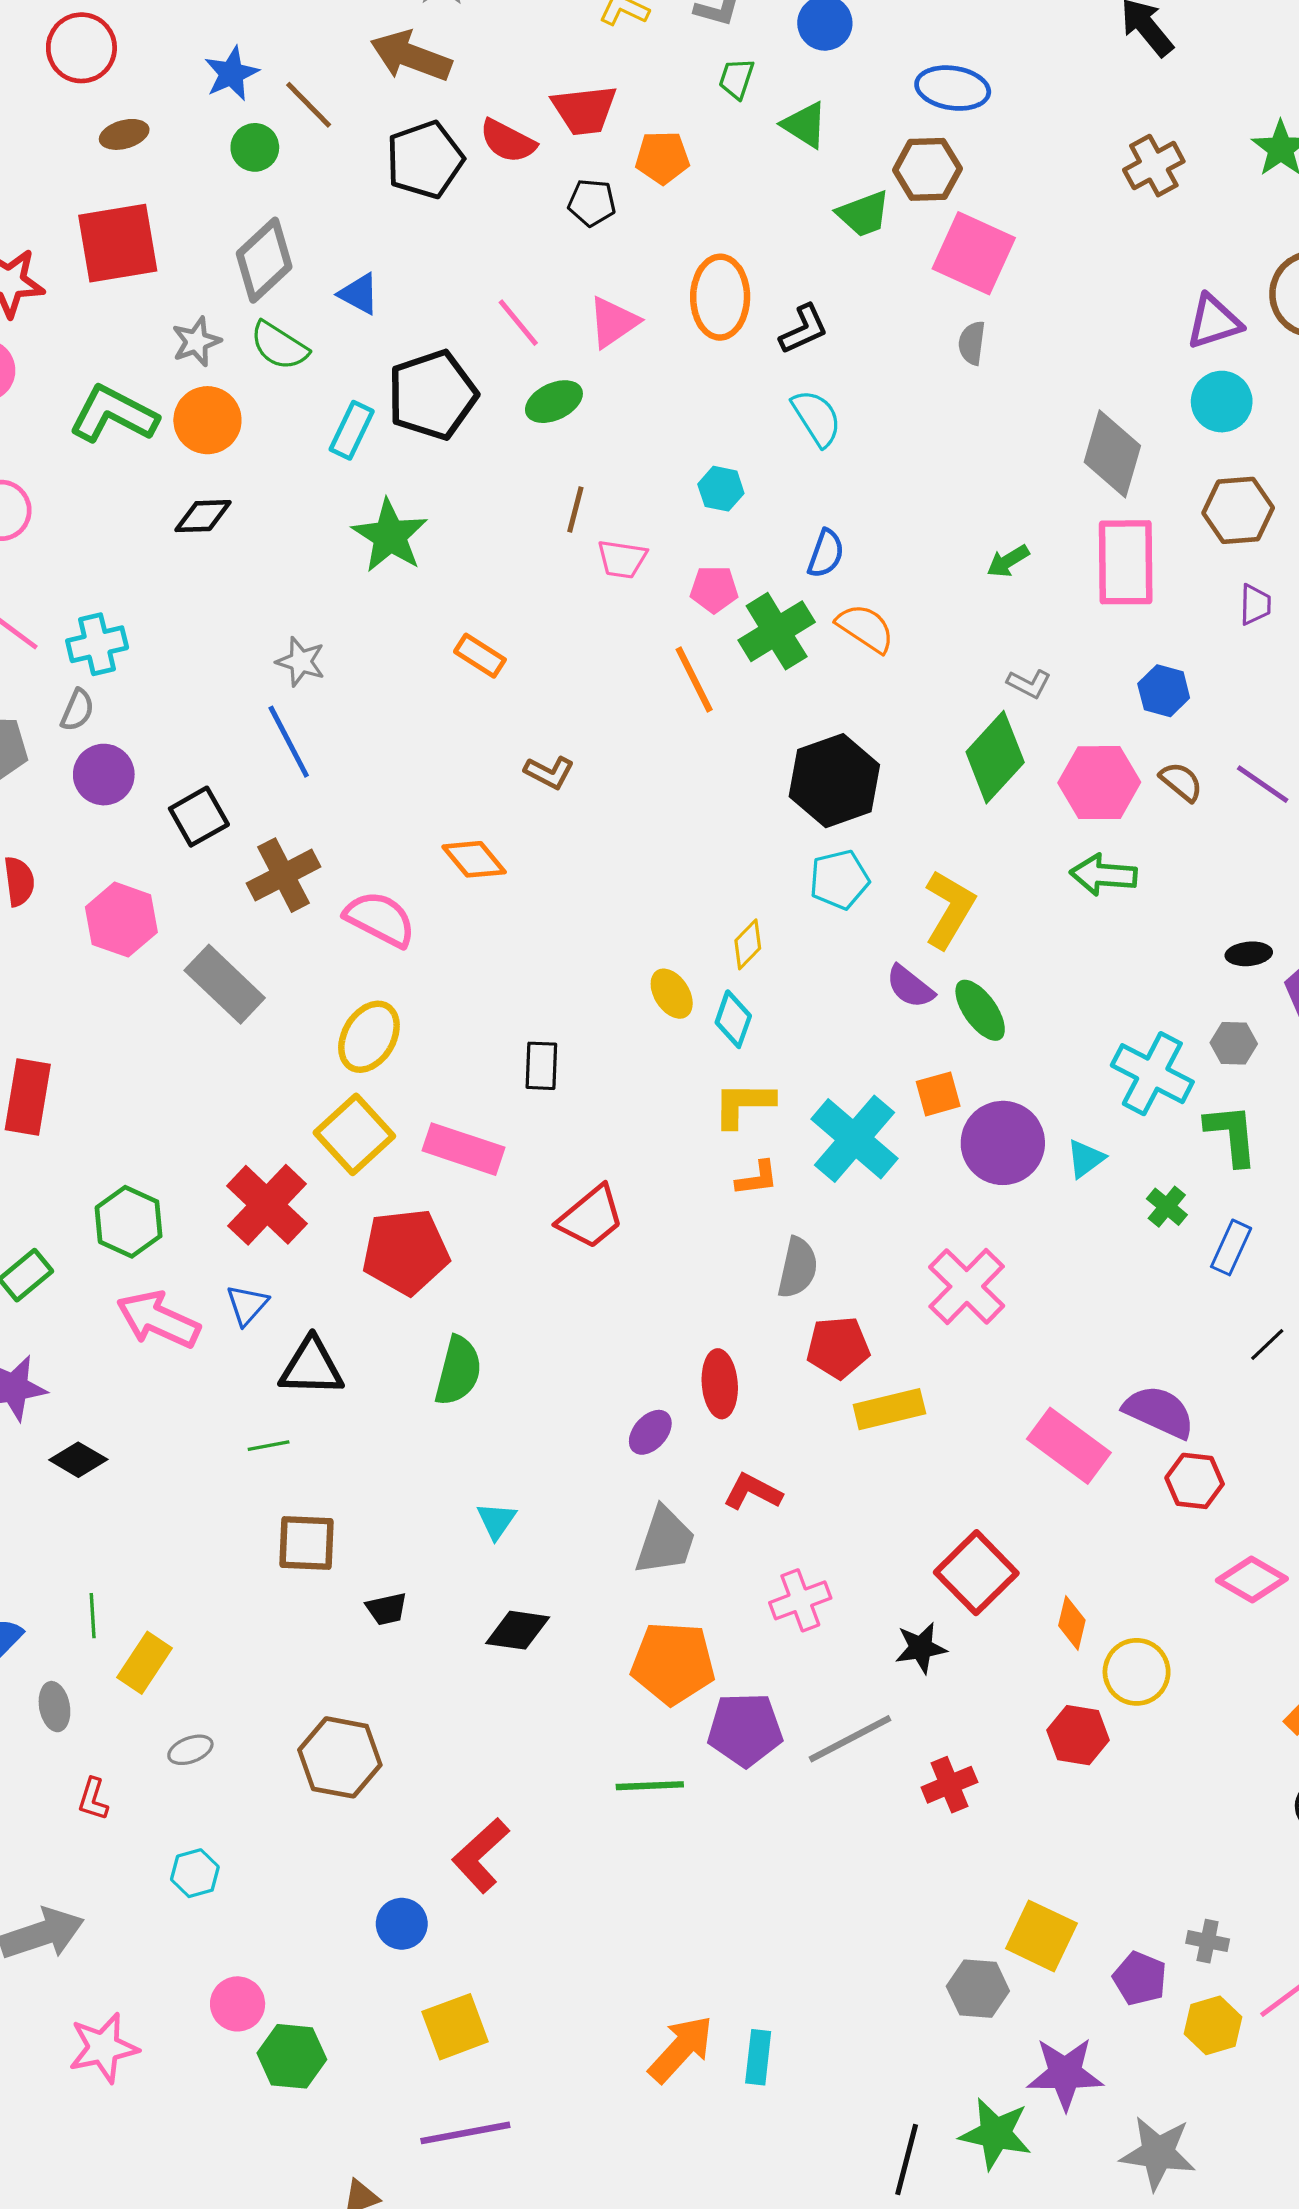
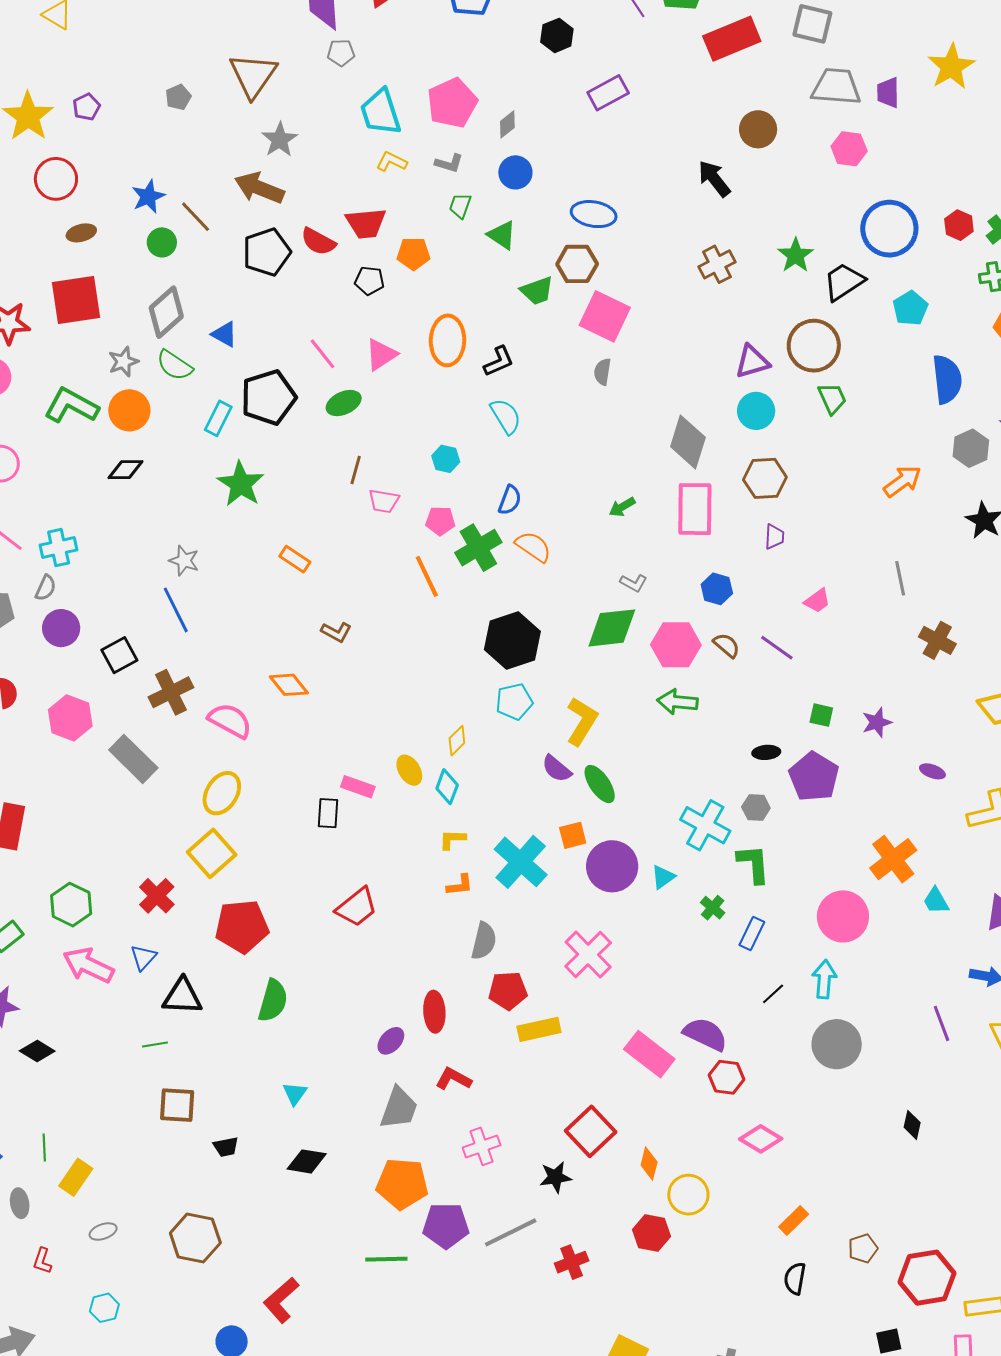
green diamond: (995, 757) -> (612, 628), turned 40
yellow L-shape: (744, 1104) -> (452, 839), size x0.7
pink rectangle: (463, 1149) -> (358, 787), moved, size x0.7
red cross: (267, 1205) -> (157, 896), size x0.7

